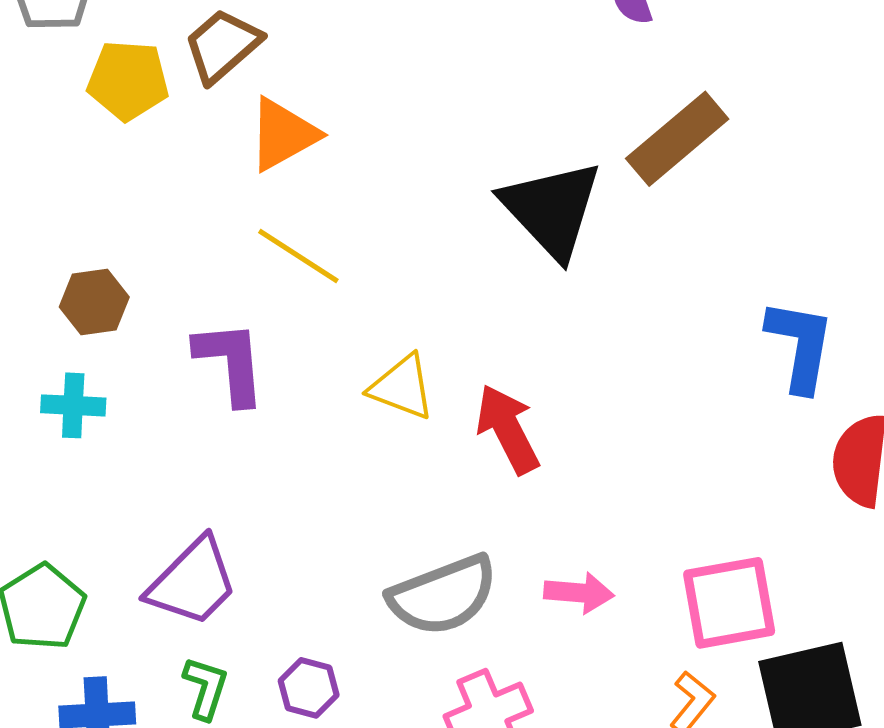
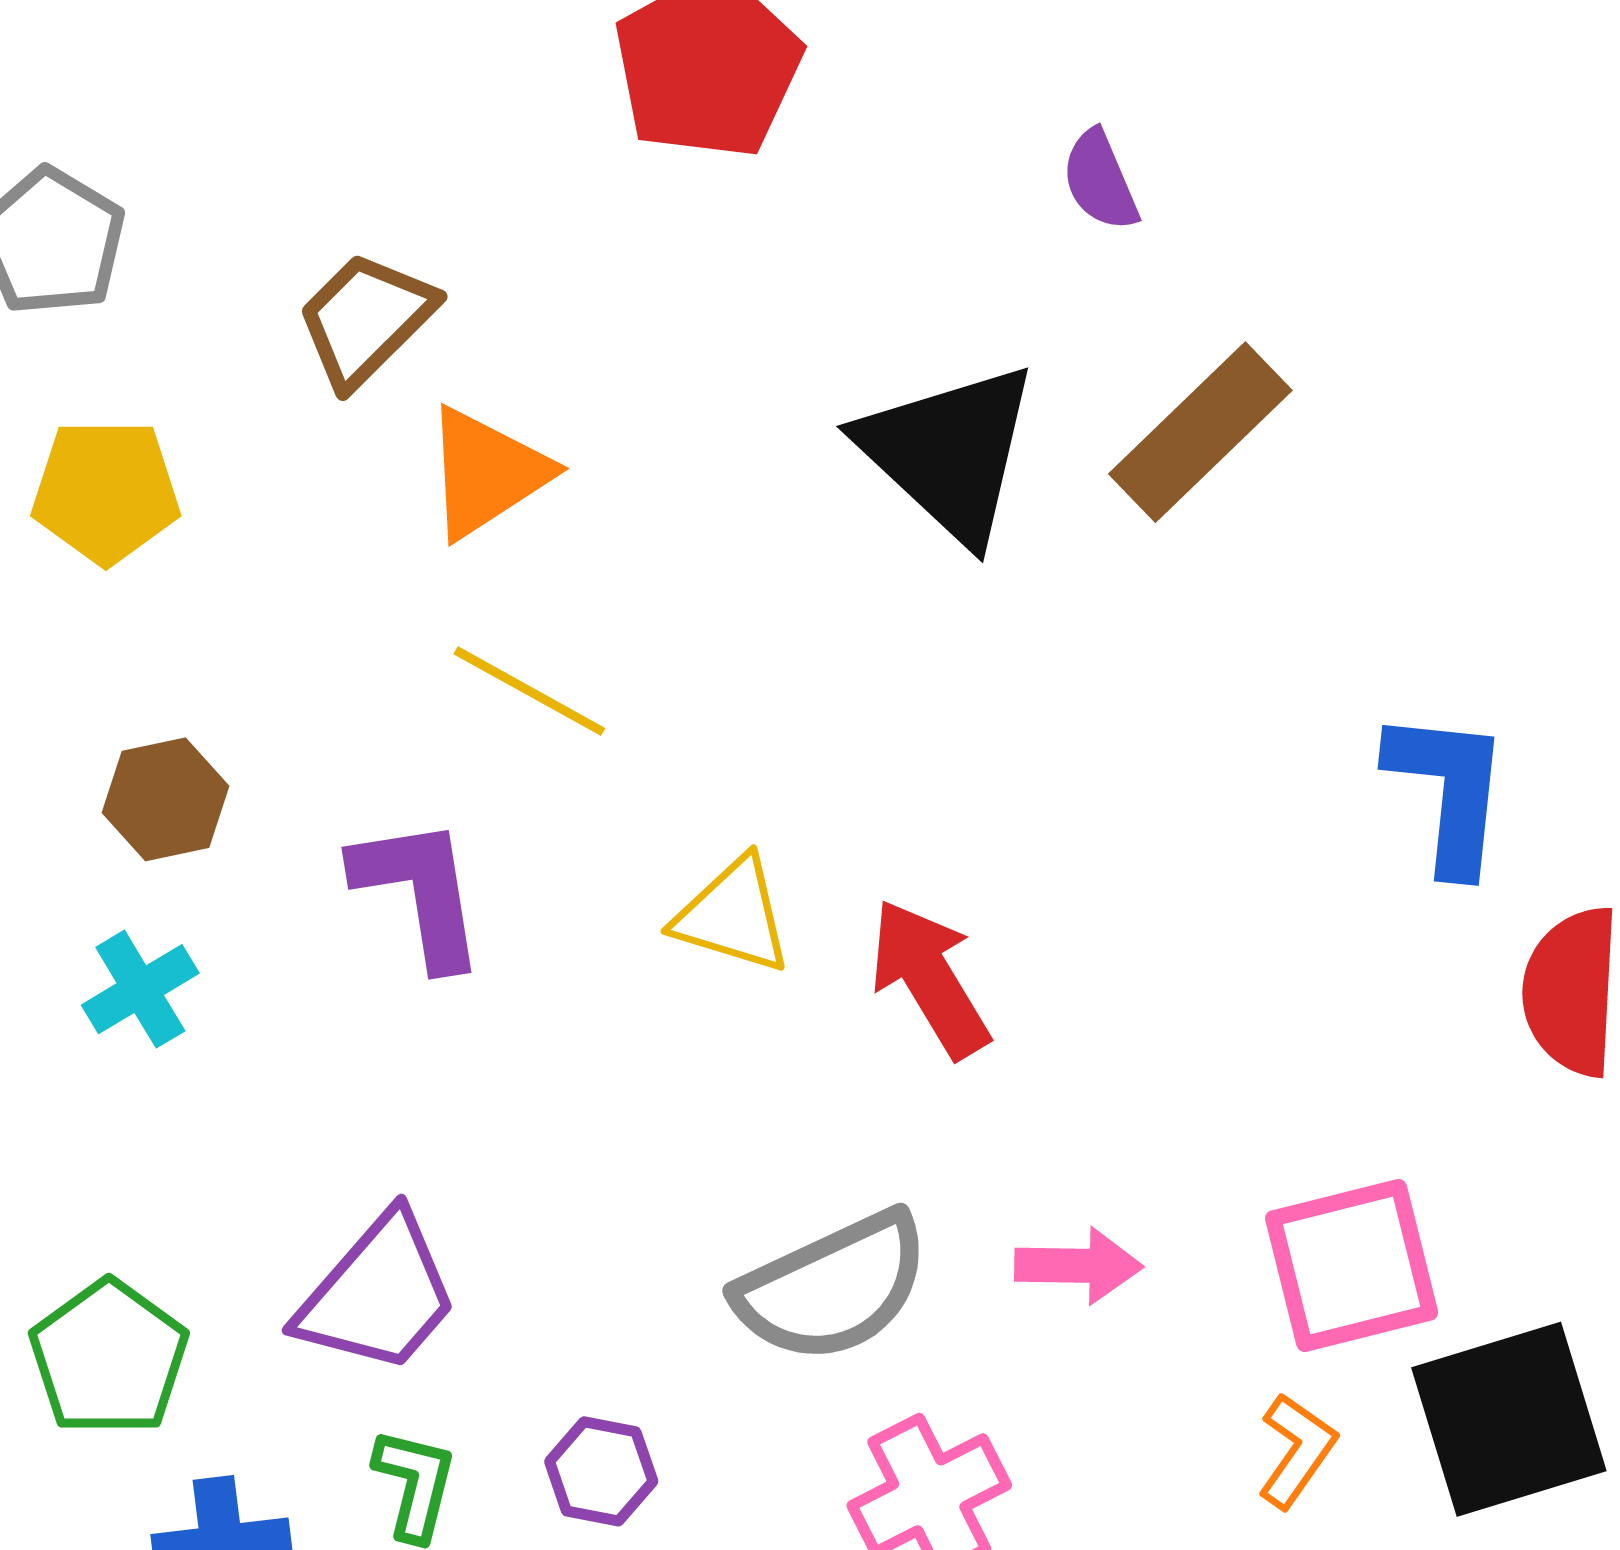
yellow pentagon: (128, 80) -> (106, 491), moved
black triangle: (552, 209) -> (949, 452), moved
cyan cross: (73, 405) -> (140, 989), turned -30

